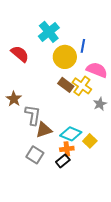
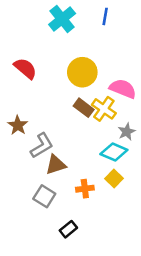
cyan cross: (49, 32) -> (62, 19), moved
blue line: (83, 46) -> (105, 16), moved
gray L-shape: (33, 115) -> (42, 146), turned 50
cyan diamond: (71, 134) -> (114, 152), moved
black rectangle: (63, 161) -> (68, 229), moved

